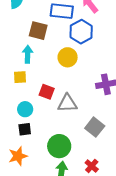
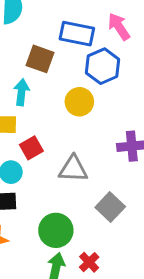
red square: (47, 92) -> (31, 148), moved, turned 35
red cross: (92, 166) -> (89, 262), moved

